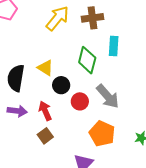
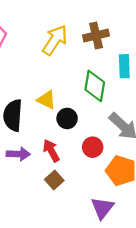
red circle: (80, 101) -> (93, 147), moved

